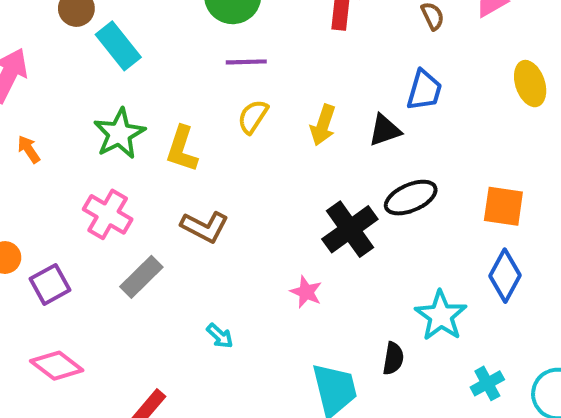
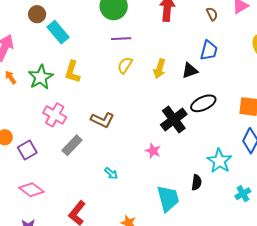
green star: (119, 134) -> (41, 77), moved
orange arrow: (29, 149) -> (11, 77), moved
yellow L-shape: (182, 149) -> (72, 72), moved

